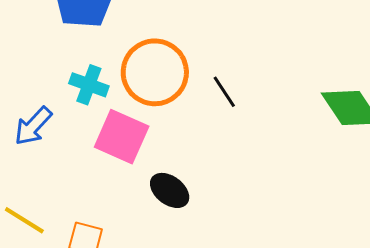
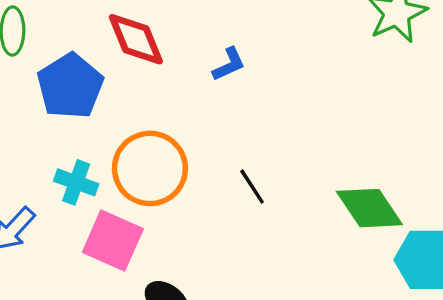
black line: (224, 92) -> (252, 187), moved

